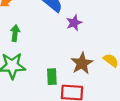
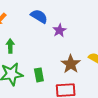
green rectangle: (52, 77) -> (39, 75), moved

